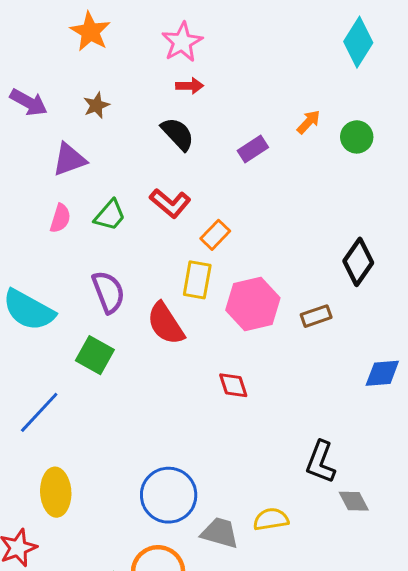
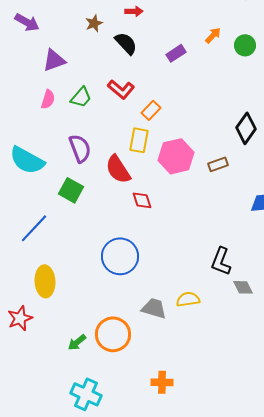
brown star: (96, 105) -> (94, 23), moved
red diamond: (233, 385) -> (142, 200), moved
blue circle: (169, 495) -> (120, 256), moved

